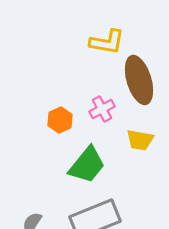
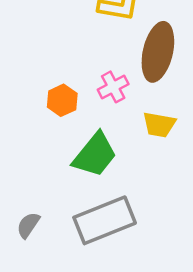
brown ellipse: (139, 80) -> (158, 52), turned 30

